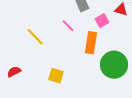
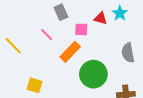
pink square: (102, 21) -> (81, 29), turned 32
orange rectangle: (91, 43) -> (70, 52), turned 35

